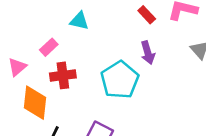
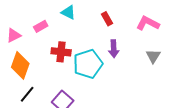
red rectangle: (147, 15) -> (107, 19), moved
red cross: (63, 75) -> (61, 52), moved

